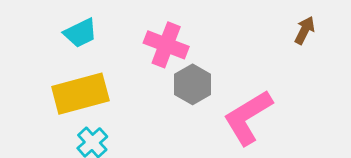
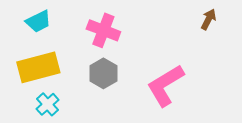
gray hexagon: (193, 84) -> (103, 73), moved

